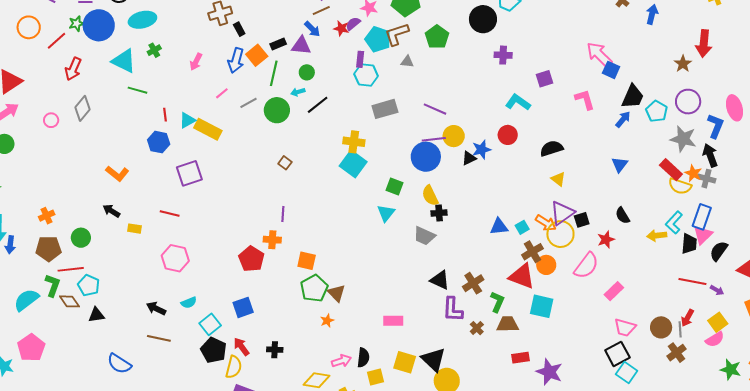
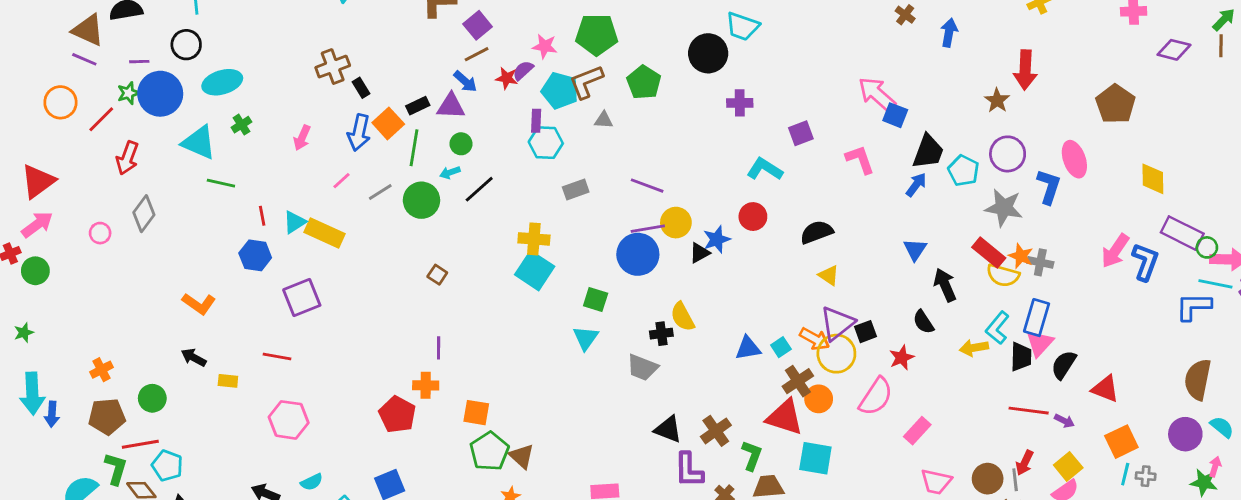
gray rectangle: (385, 109) -> (576, 190), size x0.7
black arrow: (710, 155) -> (945, 285), moved
yellow semicircle: (430, 196) -> (682, 317), moved

